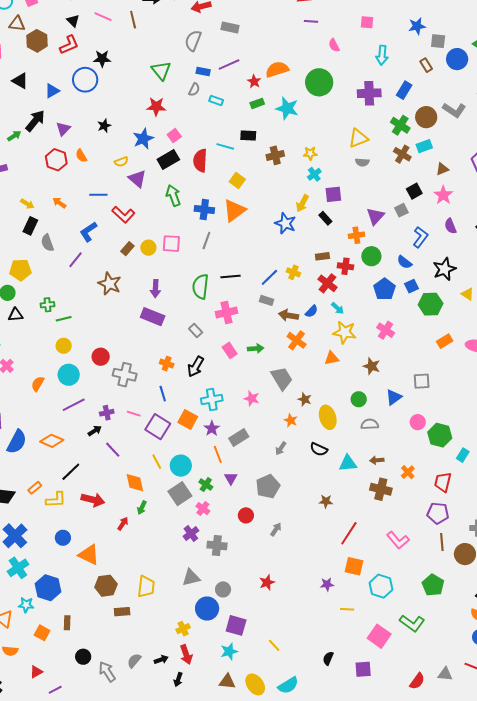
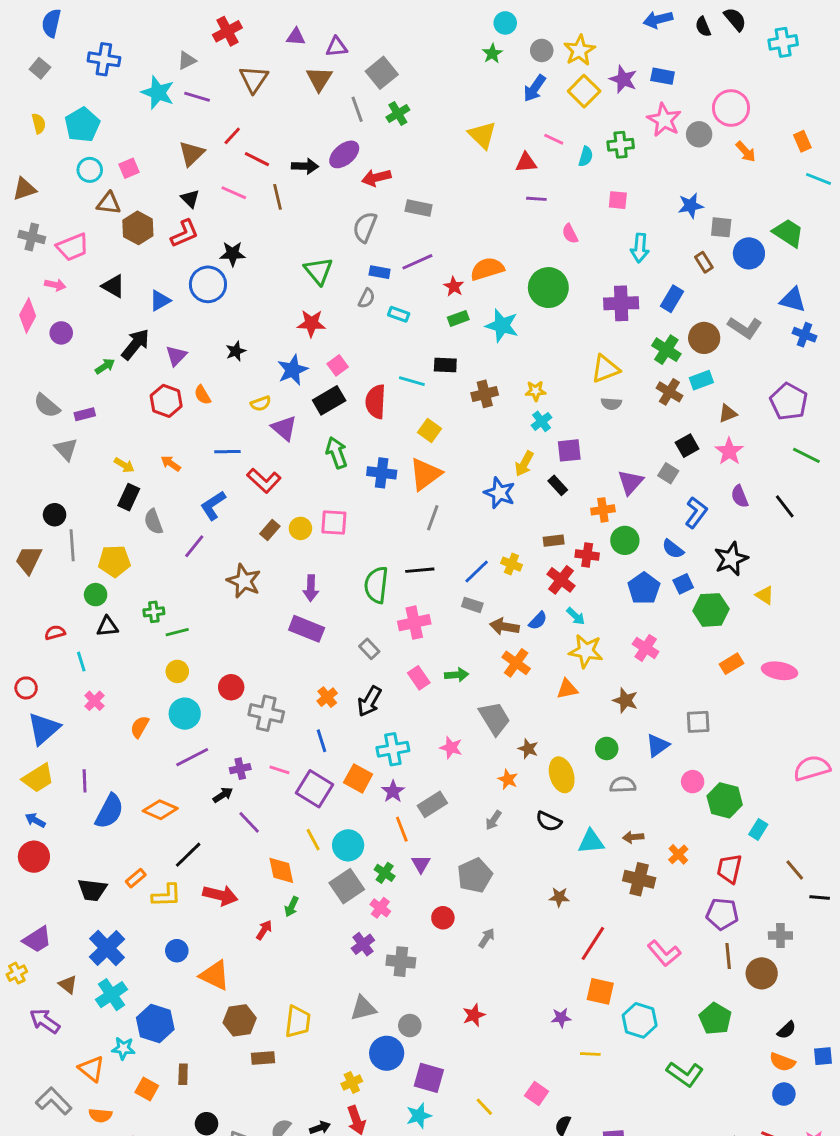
gray square: (401, 210) -> (668, 473), turned -32
gray line: (206, 241) -> (433, 518), moved
orange cross: (167, 364) -> (327, 697), turned 32
pink square: (379, 636) -> (537, 1093), moved, size x0.7

